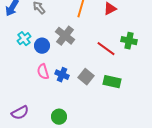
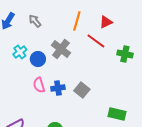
red line: (106, 49) -> (96, 41), moved
blue cross: (62, 75) -> (58, 88), turned -32
green rectangle: (112, 82) -> (117, 114), moved

